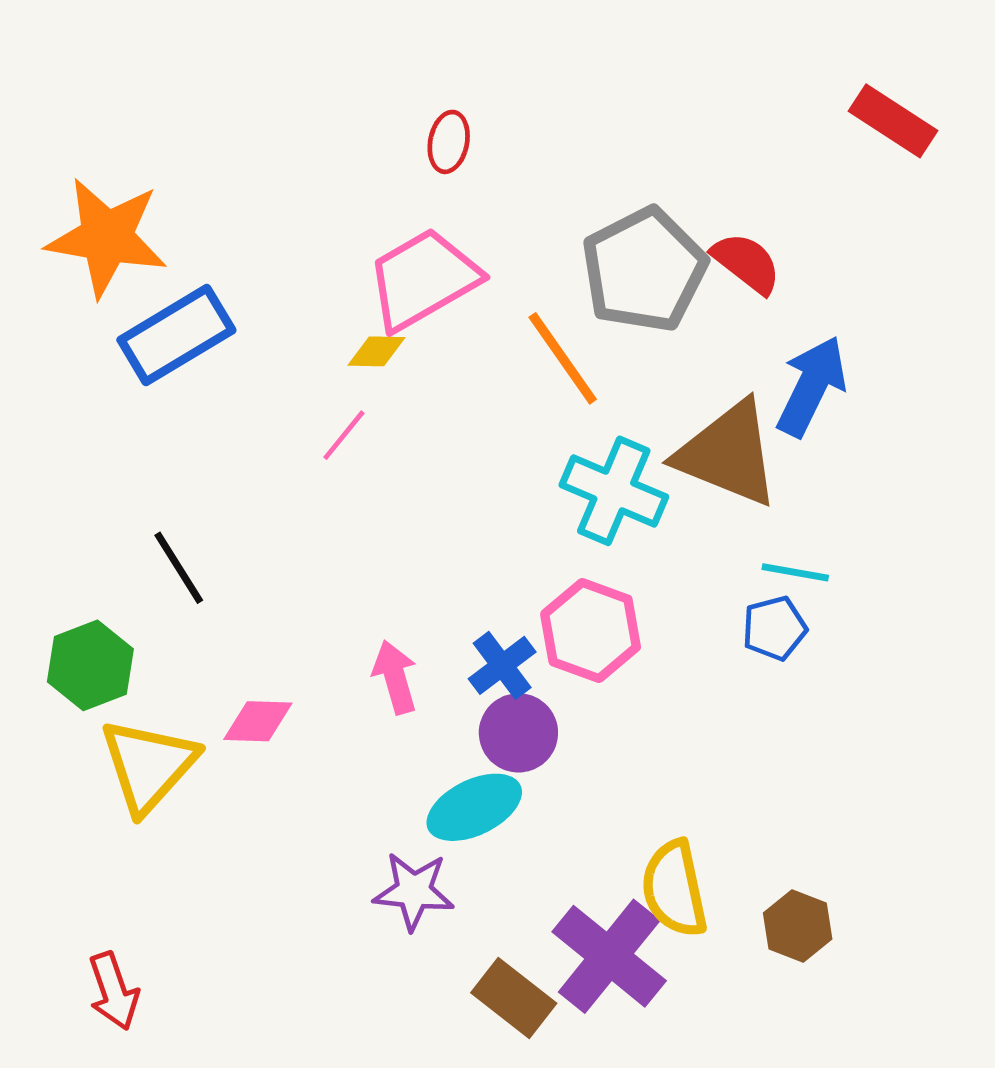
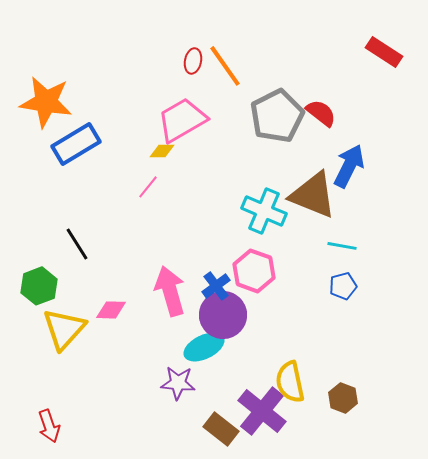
orange line: (563, 358) -> (225, 66), moved
blue pentagon: (774, 628) -> (343, 286), moved
pink arrow: (395, 677) -> (170, 291), size x1.6
purple circle: (518, 733) -> (223, 315), size x1.4

